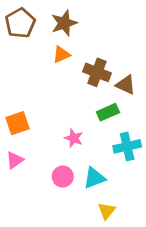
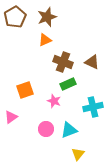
brown cross: (97, 72) -> (63, 62), moved
green rectangle: (108, 112) -> (68, 84), moved
orange square: (18, 123) -> (25, 90), moved

